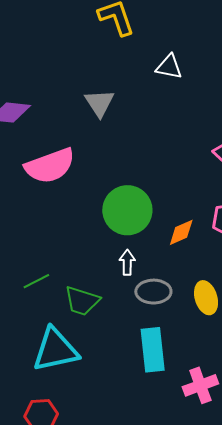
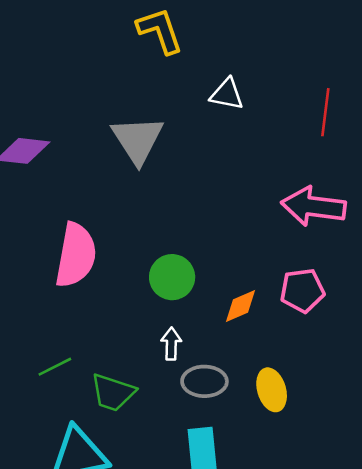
gray triangle: (99, 103) -> (138, 140), size x1.4
pink semicircle: (50, 166) -> (76, 255), moved, turned -60
green circle: (127, 210) -> (172, 277), size x0.7

